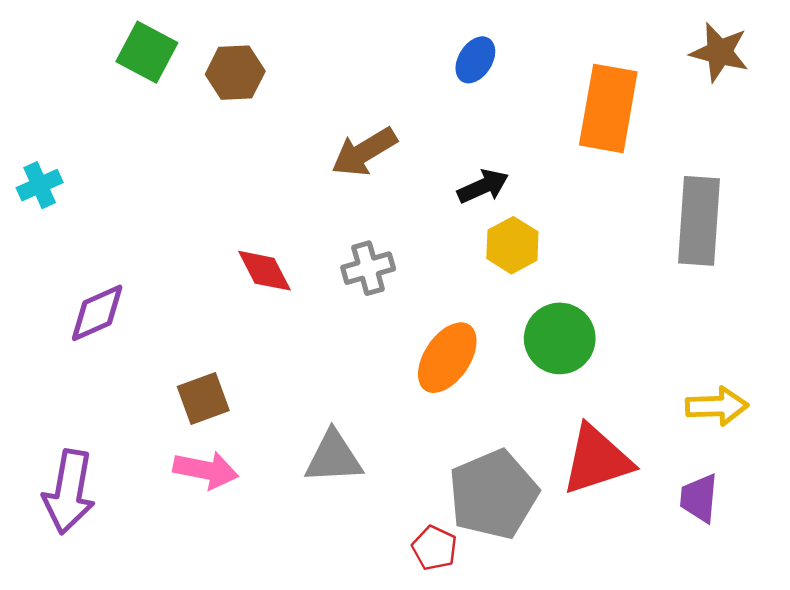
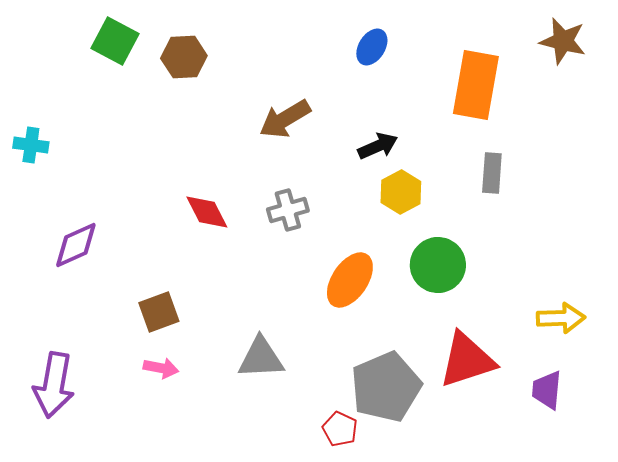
cyan cross: (40, 185) -> (31, 145), turned 32
gray rectangle: (699, 221) -> (492, 173), moved, size x0.6
pink arrow: (206, 470) -> (161, 368), size x0.7

